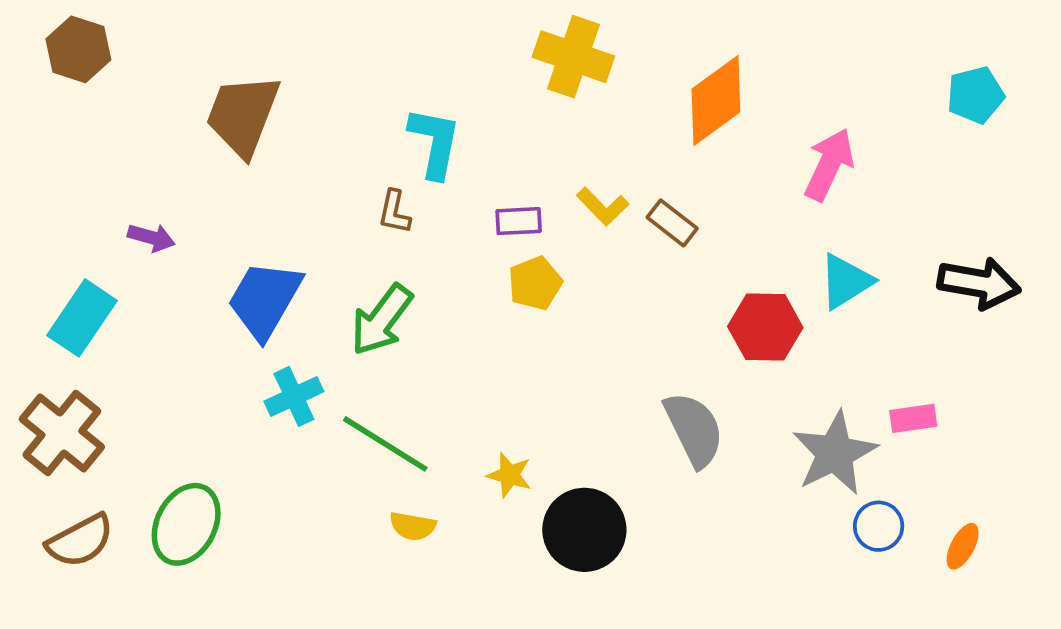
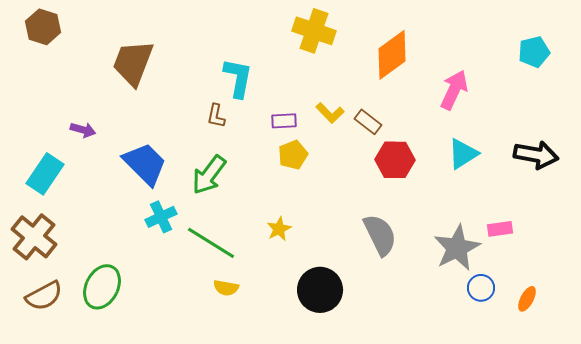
blue trapezoid: (265, 300) -> (145, 164), turned 105
red hexagon: (765, 327) -> (395, 160), moved
yellow star: (509, 475) -> (279, 229), moved, turned 30

